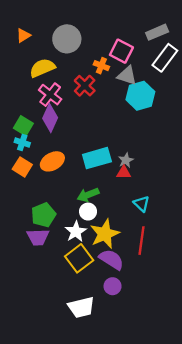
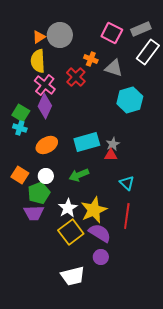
orange triangle: (23, 36) -> (39, 37), moved
pink square: (121, 51) -> (112, 33), moved
yellow semicircle: (42, 68) -> (38, 61), turned -70
cyan hexagon: (140, 96) -> (130, 100), moved
orange square: (22, 167) -> (20, 175), moved
white circle: (88, 212) -> (46, 176), moved

